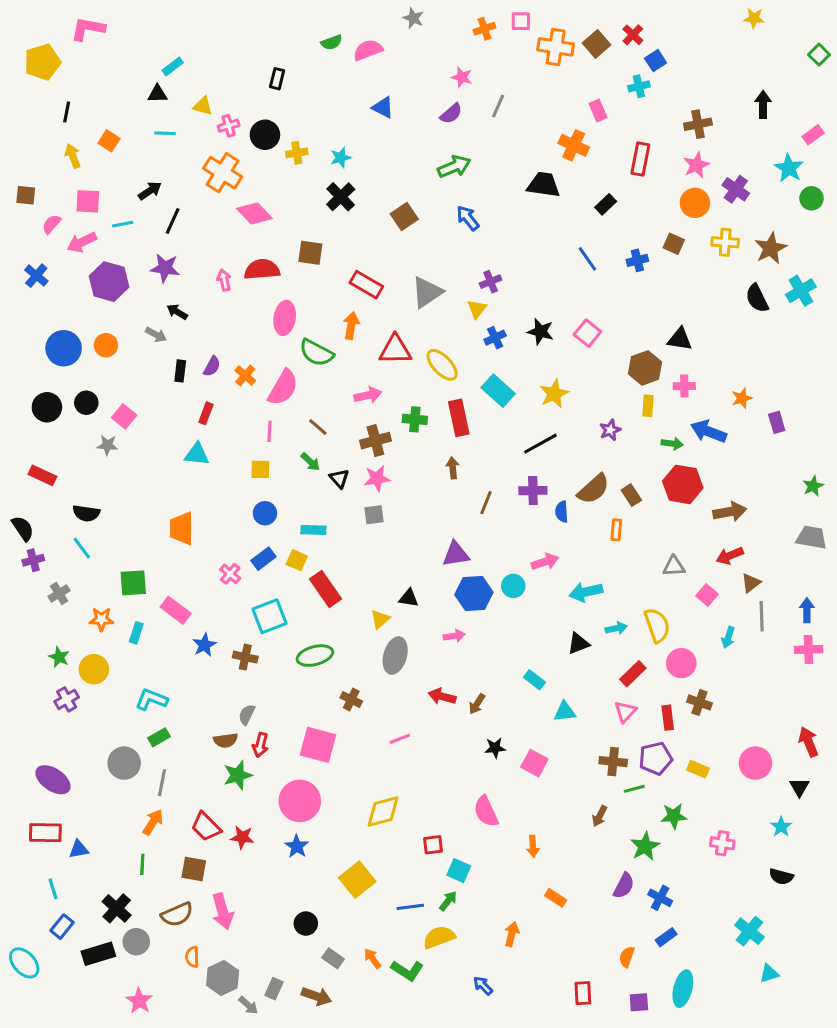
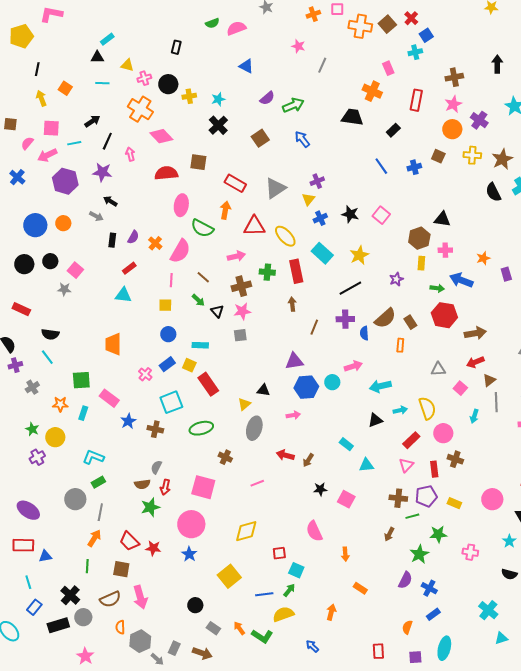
purple semicircle: (451, 114) -> (267, 98), moved
pink arrow: (224, 280) -> (130, 154), moved
red rectangle: (206, 413) -> (129, 268), turned 32

